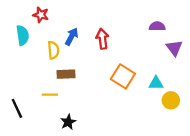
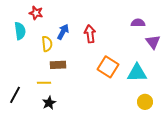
cyan triangle: (156, 83) -> (137, 73), size x1.5
yellow circle: (171, 100) -> (145, 102), moved
black line: (17, 108) -> (15, 95), turned 54
black star: (68, 122) -> (49, 103), moved

